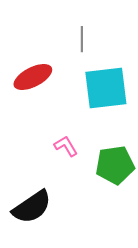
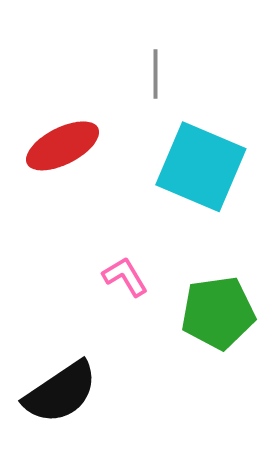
cyan square: (106, 88) -> (201, 167), turned 30

